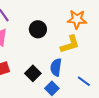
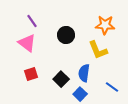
yellow L-shape: (70, 44) -> (98, 50), turned 85

